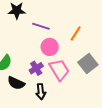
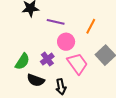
purple cross: (36, 68) -> (47, 59), moved

